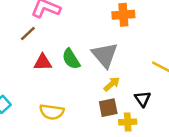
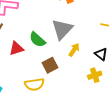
gray triangle: (105, 55) -> (62, 29), turned 40
brown square: (108, 108) -> (50, 65), moved

